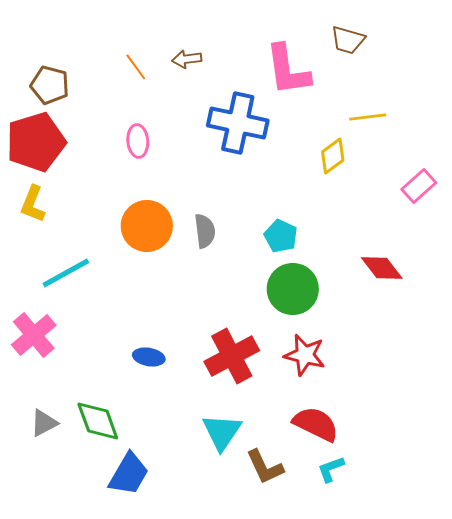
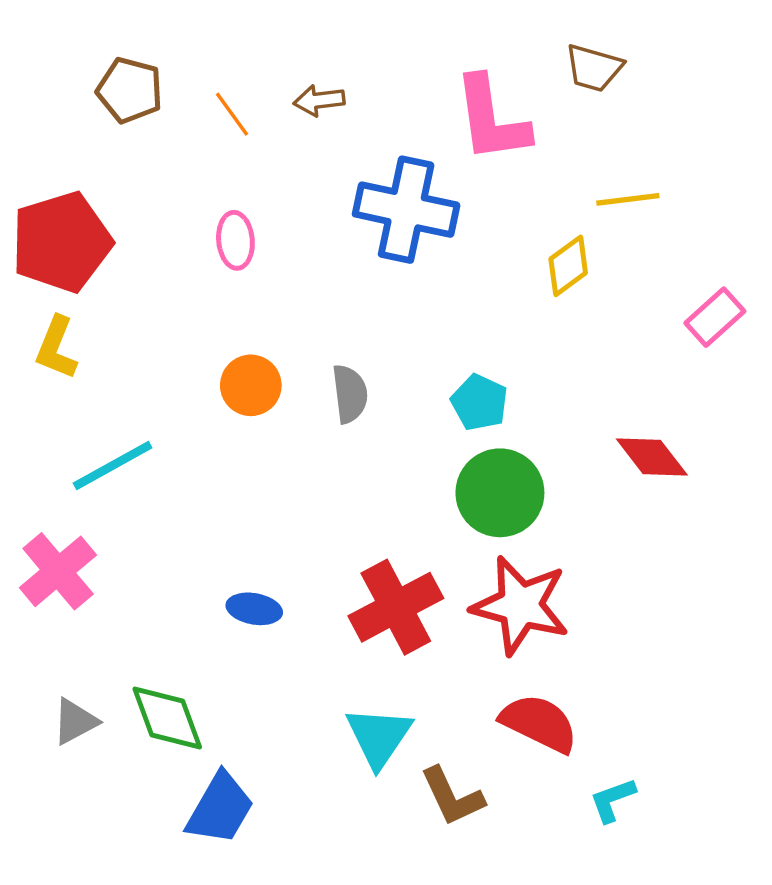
brown pentagon: (50, 85) -> (130, 90), moved
orange circle: (147, 226) -> (251, 385), size x0.7
red star: (305, 355) -> (520, 605), size x1.4
cyan L-shape: (331, 469) -> (613, 800), moved

